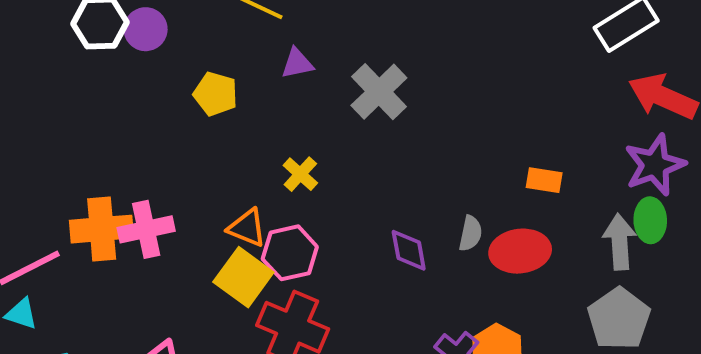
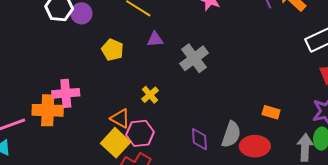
pink cross: (146, 229) -> (66, 93), moved
gray semicircle: (470, 233) -> (231, 134), size x1.5

